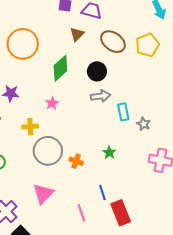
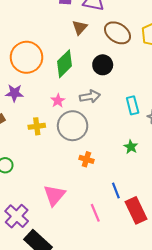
orange circle: (23, 44) -> (26, 57), moved
gray arrow: (101, 96) -> (90, 96), moved
gray circle: (48, 151) -> (73, 126), moved
green star: (109, 153) -> (131, 147), moved

